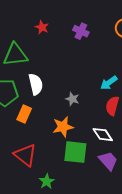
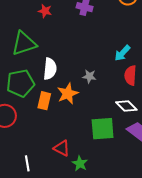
white semicircle: (36, 84) -> (50, 69), turned 30
orange star: (63, 127) -> (68, 94), moved
red triangle: (25, 155) -> (62, 148), moved, size x0.7

